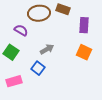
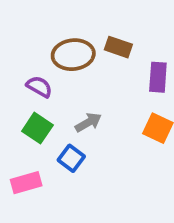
green square: (11, 52) -> (37, 128), moved

